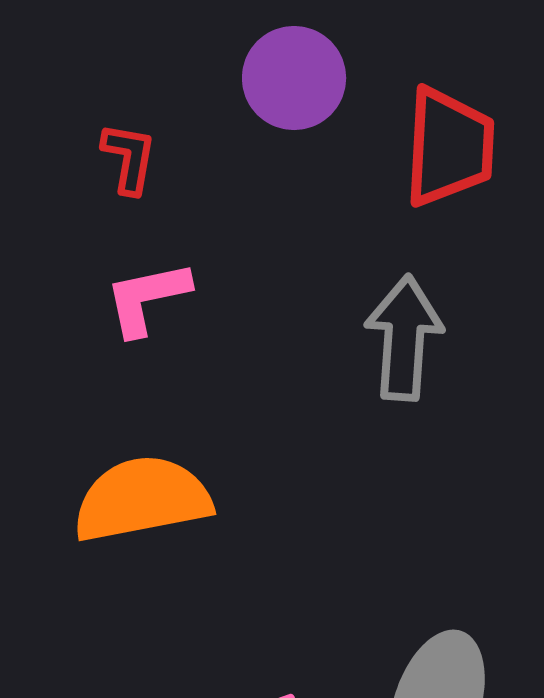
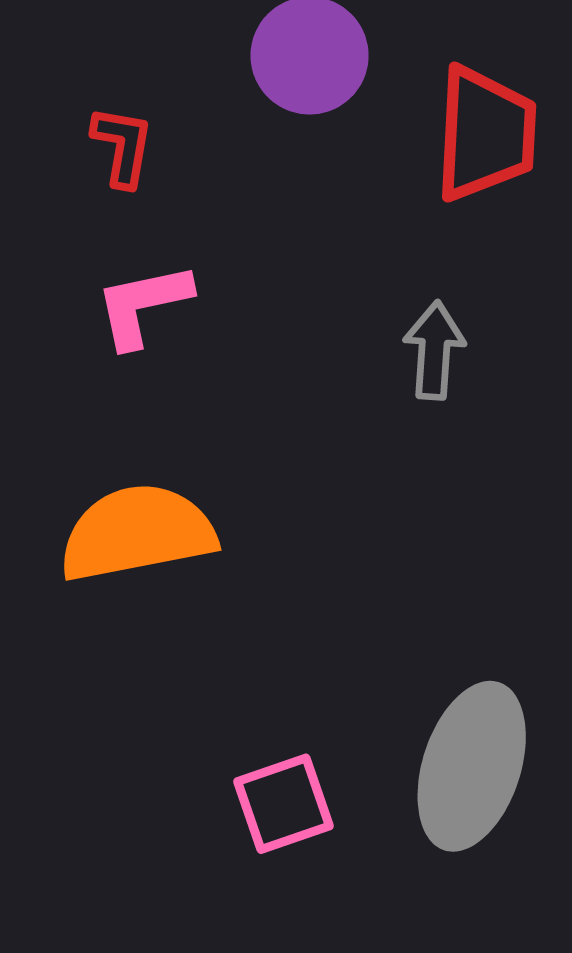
gray arrow: (404, 338) -> (434, 350), size x0.7

